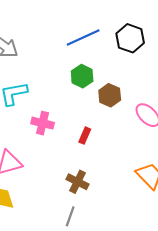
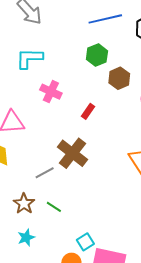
brown cross: (78, 182) -> (72, 153), size x1.4
gray line: (70, 216) -> (45, 173), moved, turned 30

